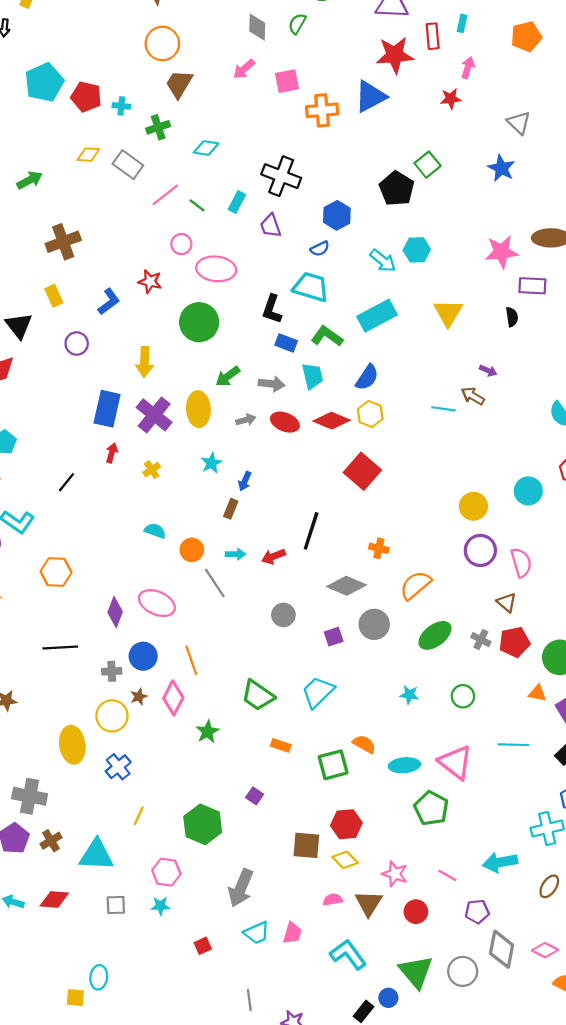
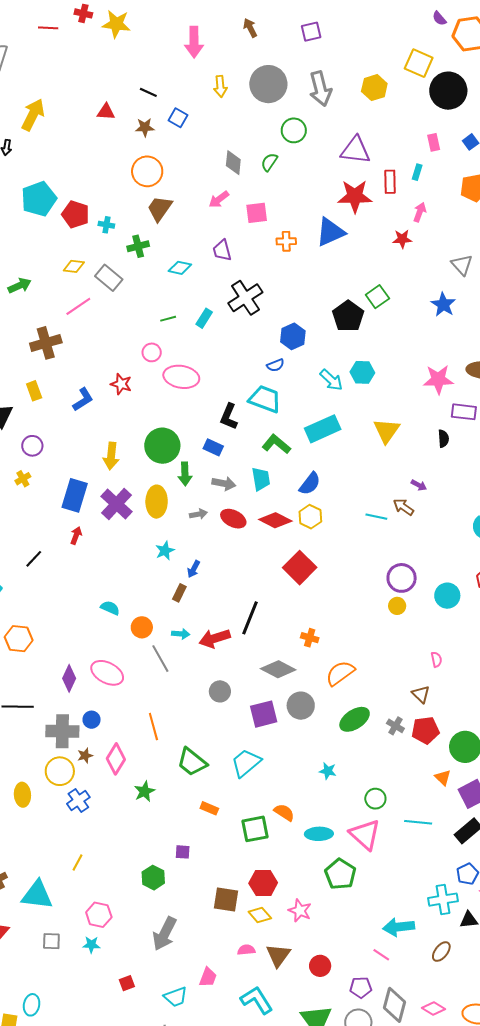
orange cross: (322, 110) -> (286, 241), size x0.7
black cross: (281, 176) -> (245, 298), turned 32
pink line: (165, 195) -> (78, 306), moved
green line: (197, 205) -> (168, 319), turned -56
purple trapezoid: (271, 226) -> (222, 250), moved
green circle: (199, 322) -> (162, 446), moved
blue rectangle: (286, 343) -> (213, 447), moved
purple circle: (77, 344) -> (32, 446), moved
green arrow: (228, 376) -> (185, 474), turned -60
yellow cross: (152, 470) -> (23, 479), moved
yellow circle: (473, 506) -> (397, 606), size x0.7
purple circle: (480, 550) -> (402, 578), moved
red arrow: (273, 556) -> (215, 638), size x1.4
pink semicircle: (521, 563) -> (436, 659), size x0.6
purple square: (334, 637) -> (264, 714), size x1.6
blue circle: (143, 656) -> (92, 720), size x0.7
orange line: (191, 660) -> (153, 727), moved
gray cross: (112, 671) -> (62, 731), size x1.8
orange triangle: (537, 693) -> (443, 778), turned 30
green circle: (463, 696) -> (375, 799), moved
yellow ellipse: (72, 745) -> (22, 795), size x0.7
blue cross: (118, 767) -> (78, 800), moved
purple square: (255, 796) -> (183, 852), turned -35
green hexagon: (203, 824) -> (153, 878), moved, size x0.7
pink star: (395, 874) -> (300, 911), moved
pink line: (447, 875) -> (381, 955), moved
purple pentagon: (477, 912) -> (361, 987), moved
cyan trapezoid: (257, 933) -> (176, 997), moved

